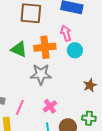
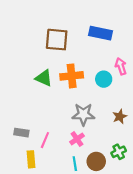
pink arrow: (66, 33) -> (121, 66), moved
gray star: (41, 74) -> (83, 114), moved
green cross: (89, 118) -> (119, 152), turned -32

